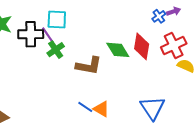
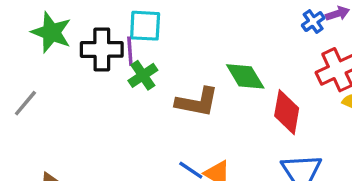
purple line: (48, 35) -> (130, 51), turned 30
red diamond: (142, 46) -> (287, 112), moved

